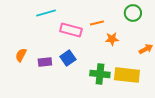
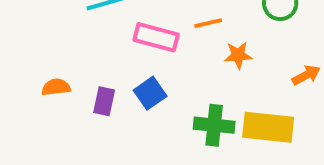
orange semicircle: (21, 55) -> (56, 87), turned 56
purple rectangle: (45, 62) -> (104, 101), turned -72

